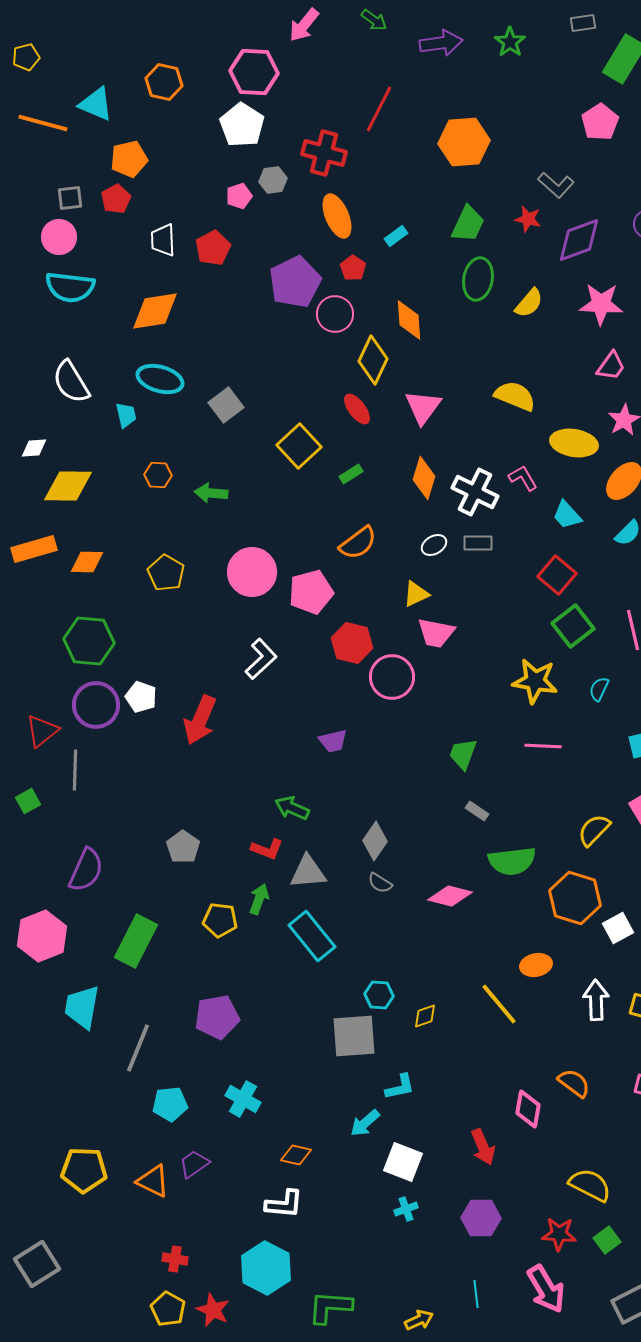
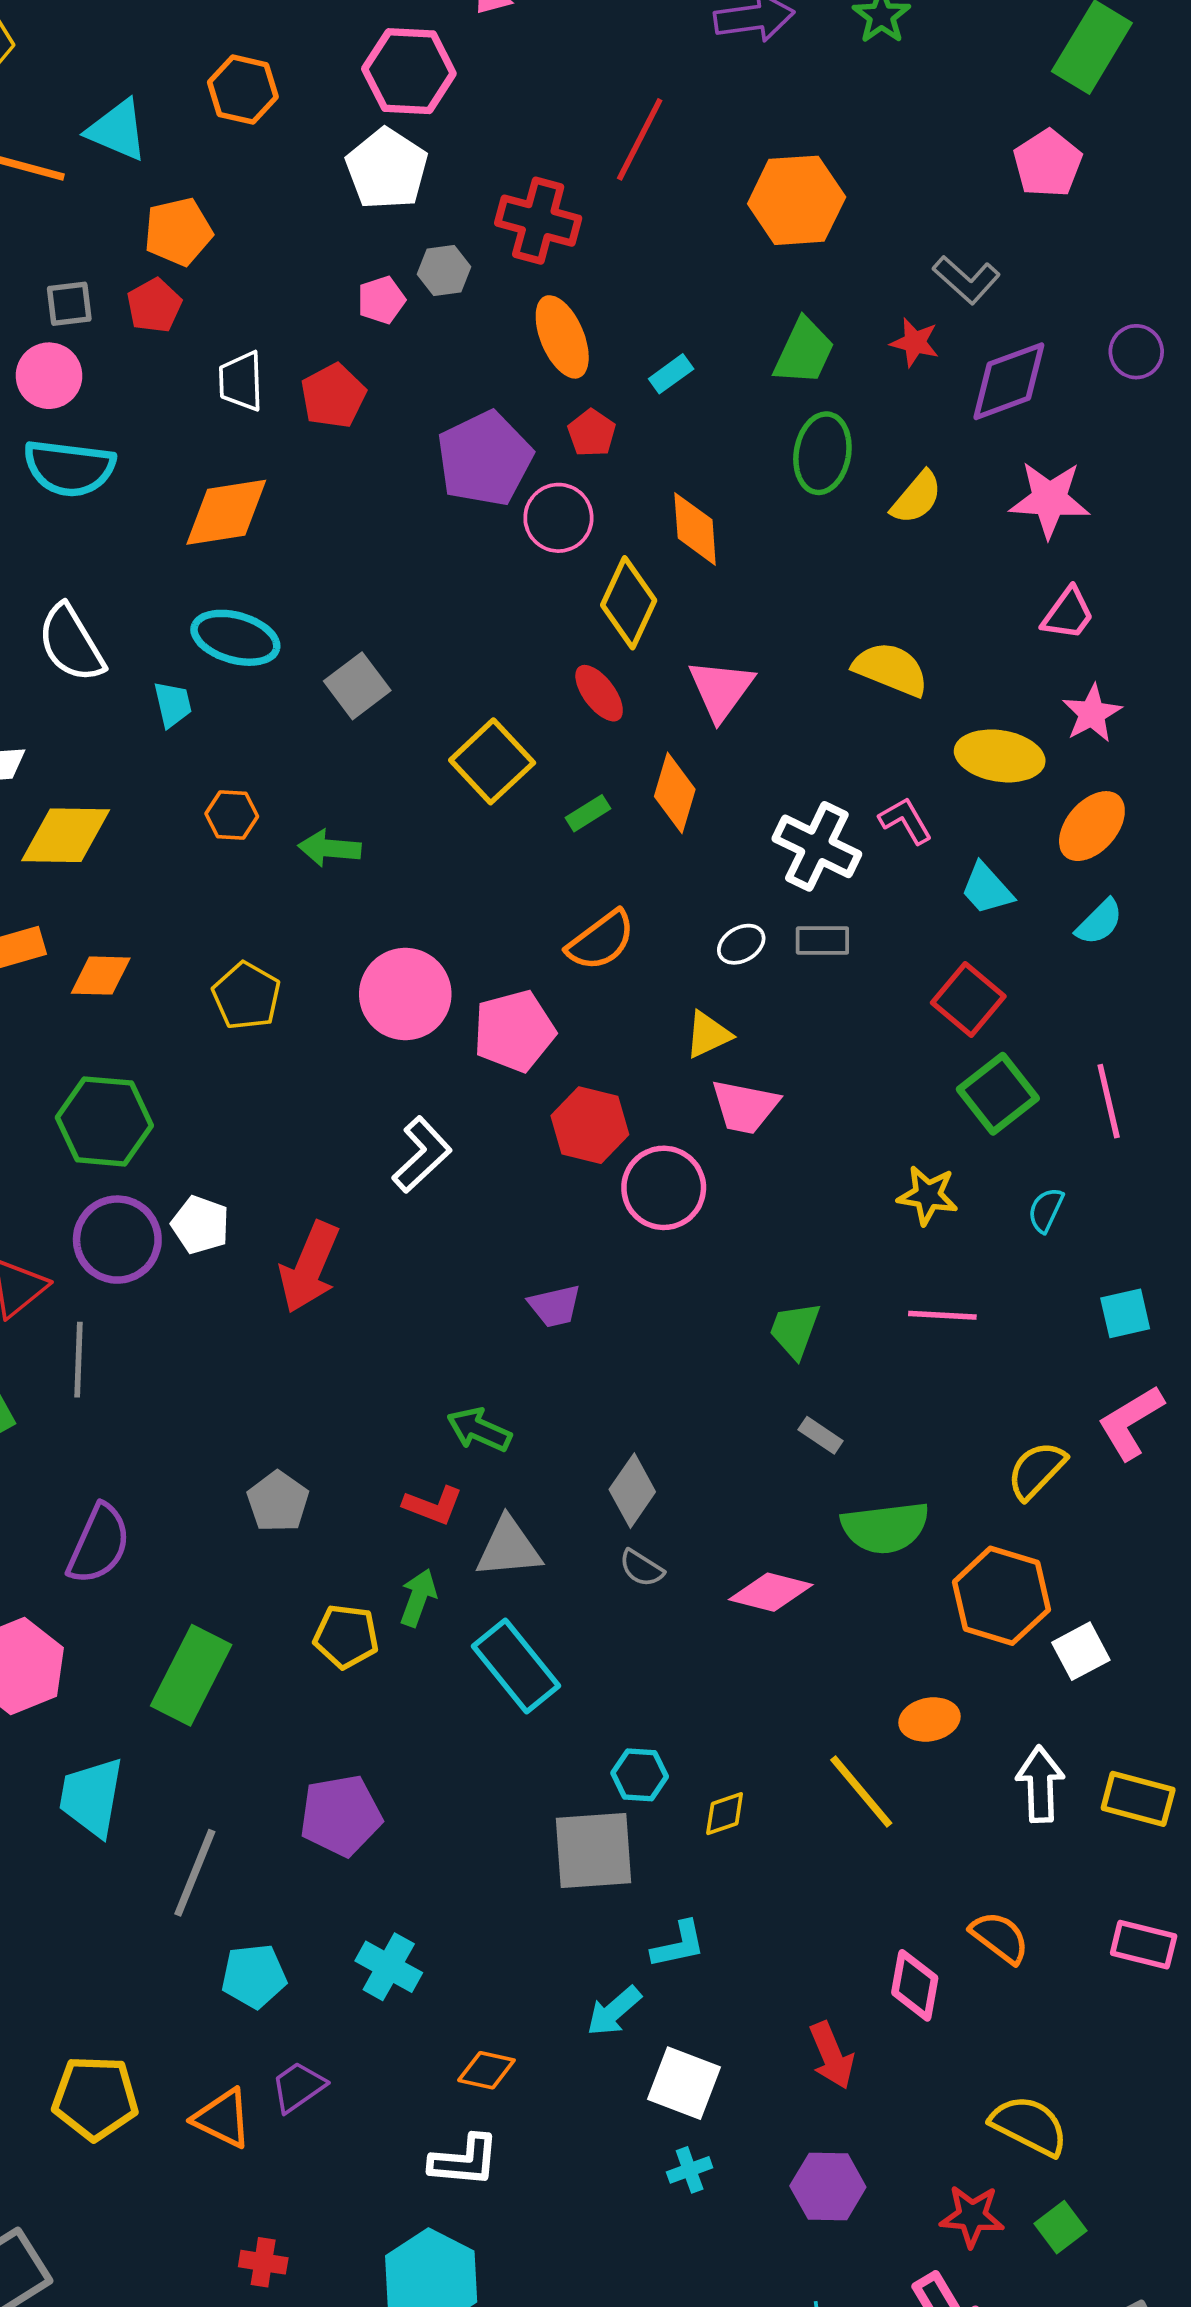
orange diamond: (424, 478) -> (675, 793), moved
yellow star: (535, 681) -> (928, 1195), size x0.7

